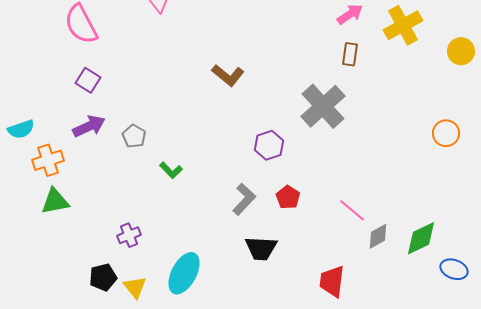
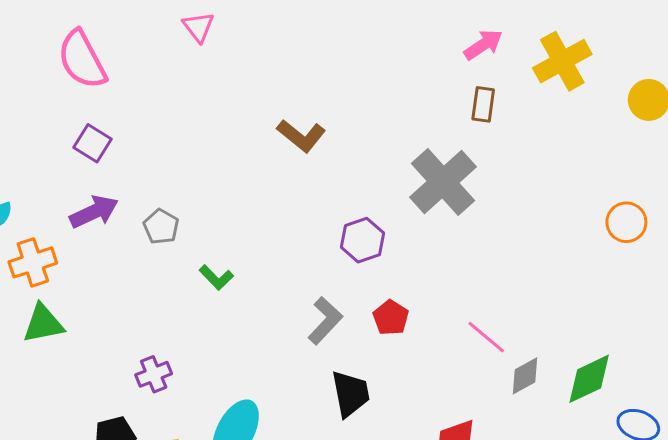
black trapezoid: (261, 248) -> (350, 394), turned -104

